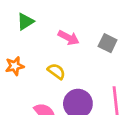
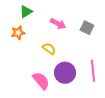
orange star: (15, 66) -> (18, 33), moved

